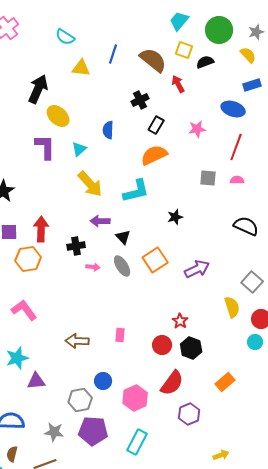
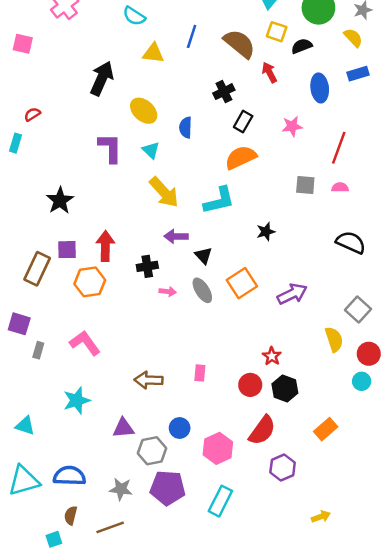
blue ellipse: (233, 109) -> (320, 88), moved, turned 65
yellow ellipse: (58, 116) -> (144, 111), moved
cyan triangle: (79, 149) -> (151, 150), turned -35
purple triangle: (36, 381) -> (123, 428), moved

